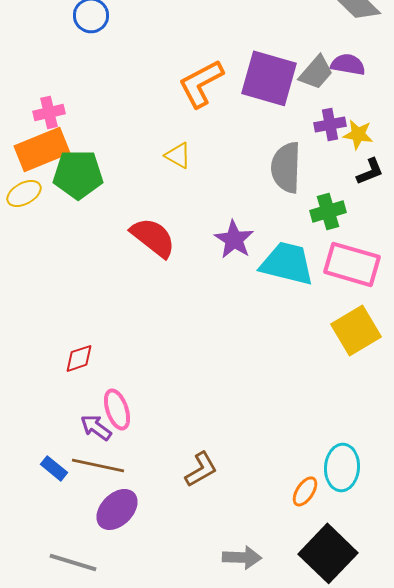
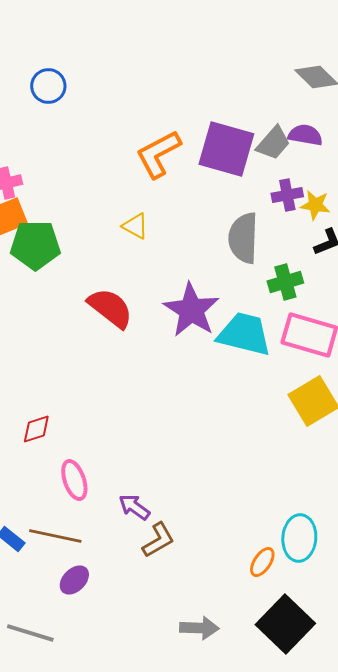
purple star: (234, 239) -> (191, 310), size x1.4
purple arrow: (96, 427) -> (134, 507), moved
purple ellipse: (117, 509) -> (74, 580), size x0.7

